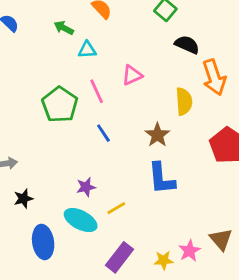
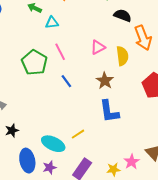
pink triangle: (132, 75) -> (98, 47), moved
purple star: (86, 187) -> (50, 167), moved

